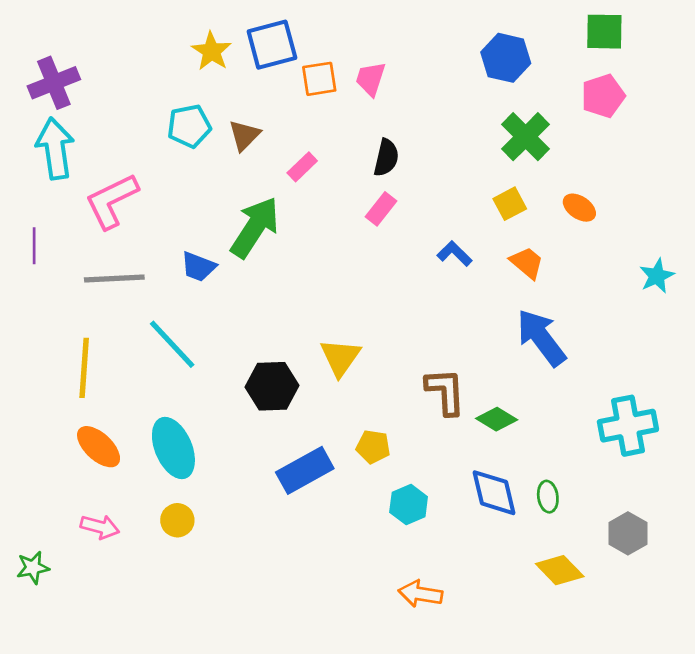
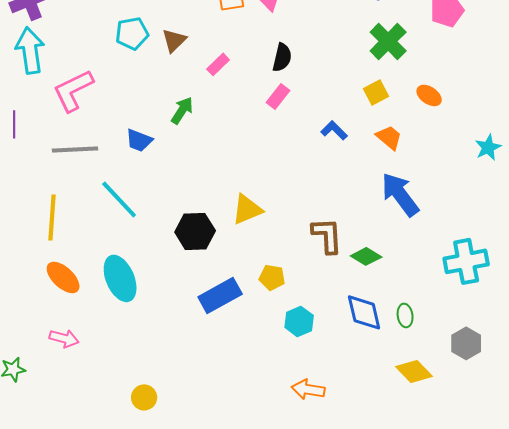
green arrow: (255, 227) -> (182, 110), size x0.6
yellow triangle: (340, 357) -> (247, 209), turned 32
yellow circle: (177, 520) -> (144, 397), moved

